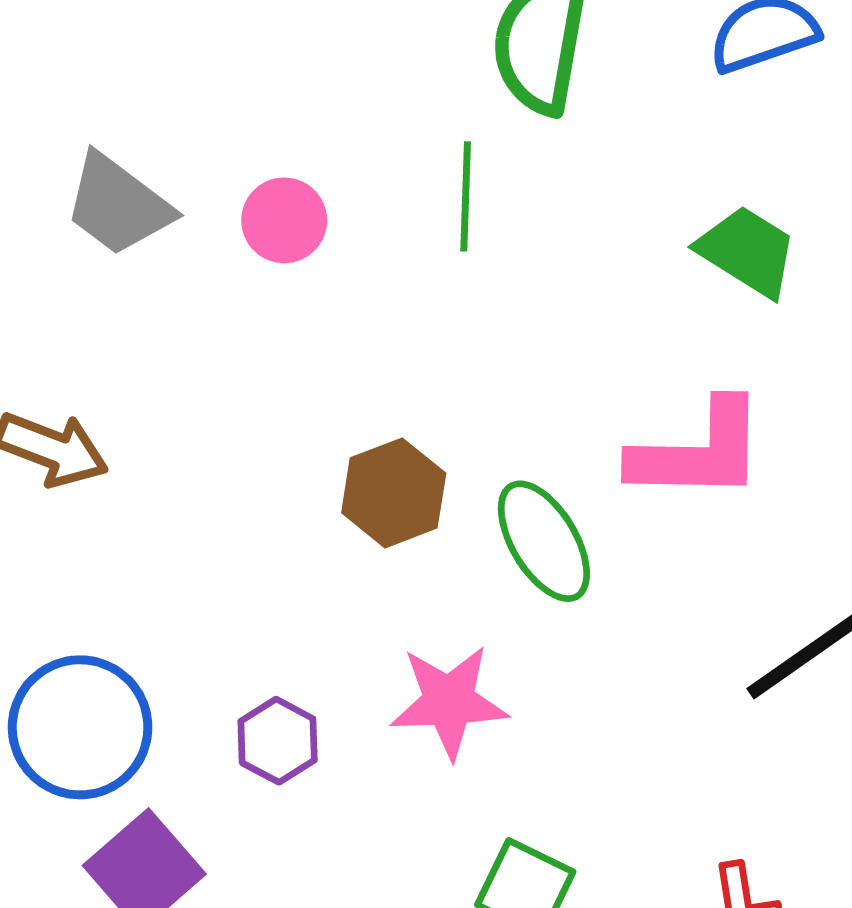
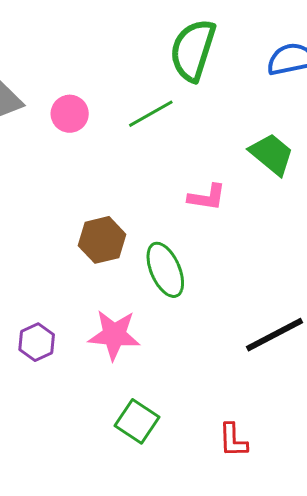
green line: (466, 196) -> (151, 114), turned 51
pink L-shape: (698, 451) -> (207, 197), moved, size x0.6

